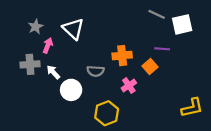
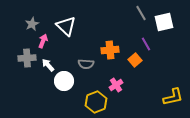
gray line: (157, 14) -> (141, 13), turned 35
purple line: (162, 49) -> (146, 44), turned 56
pink cross: (129, 85) -> (116, 85), moved

